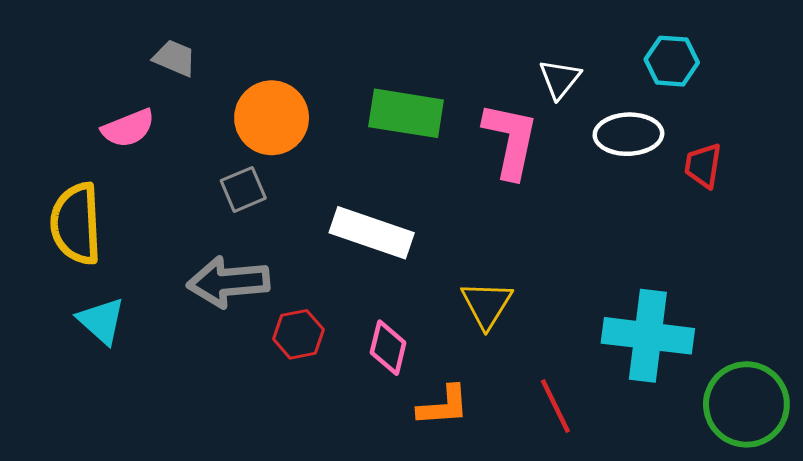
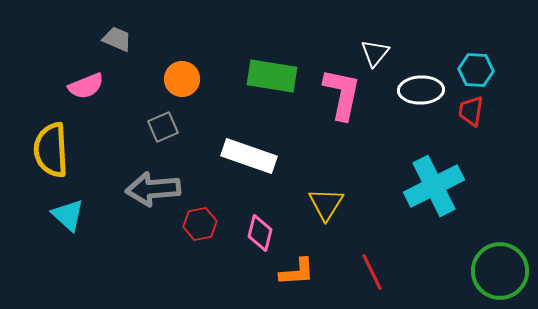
cyan hexagon: (672, 61) -> (476, 70), moved
orange circle: (272, 118) -> (182, 79), size x0.7
cyan cross: (648, 336) -> (434, 186), moved, turned -34

